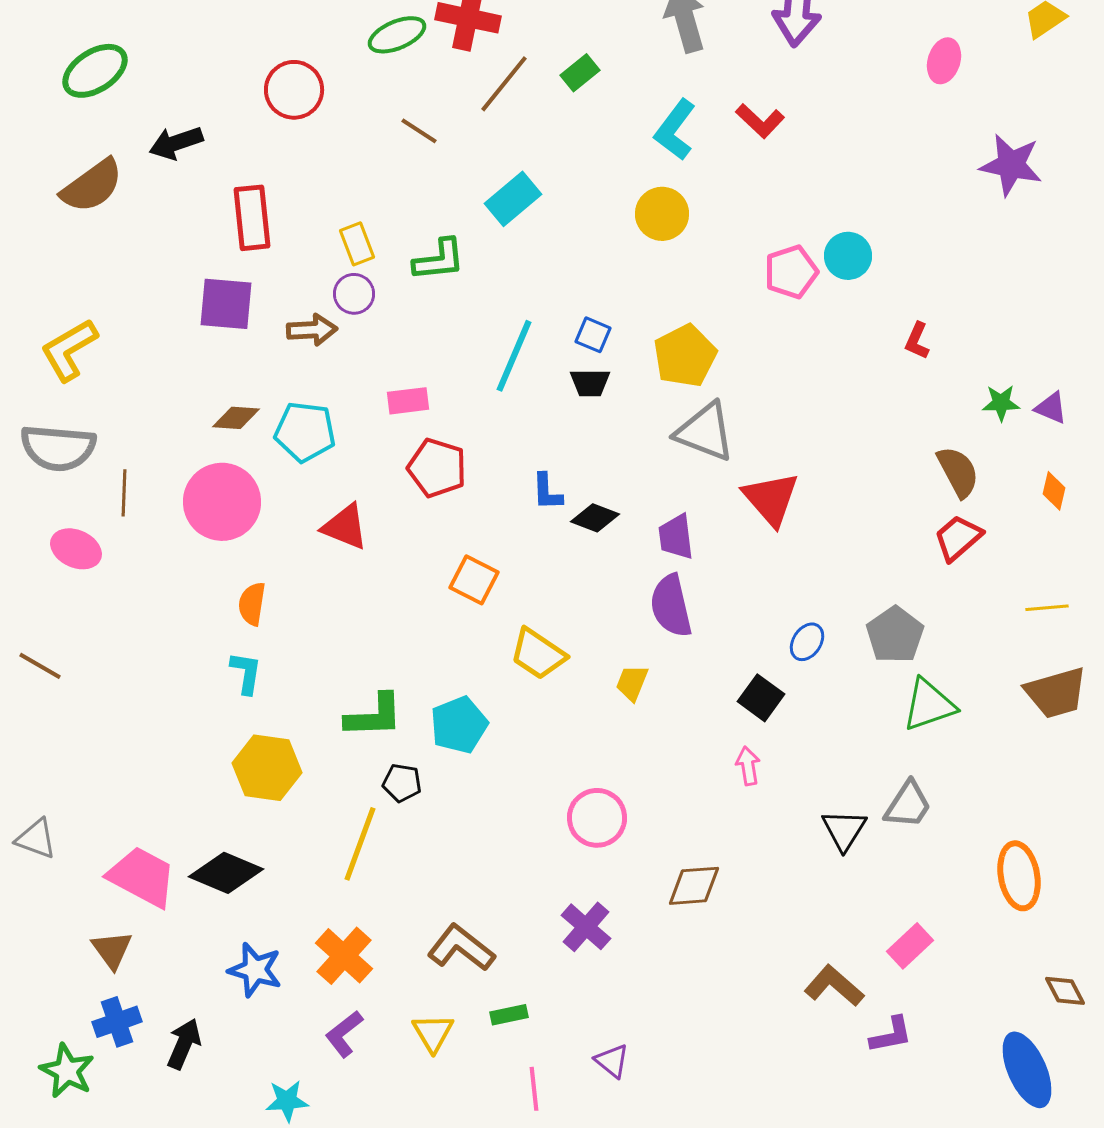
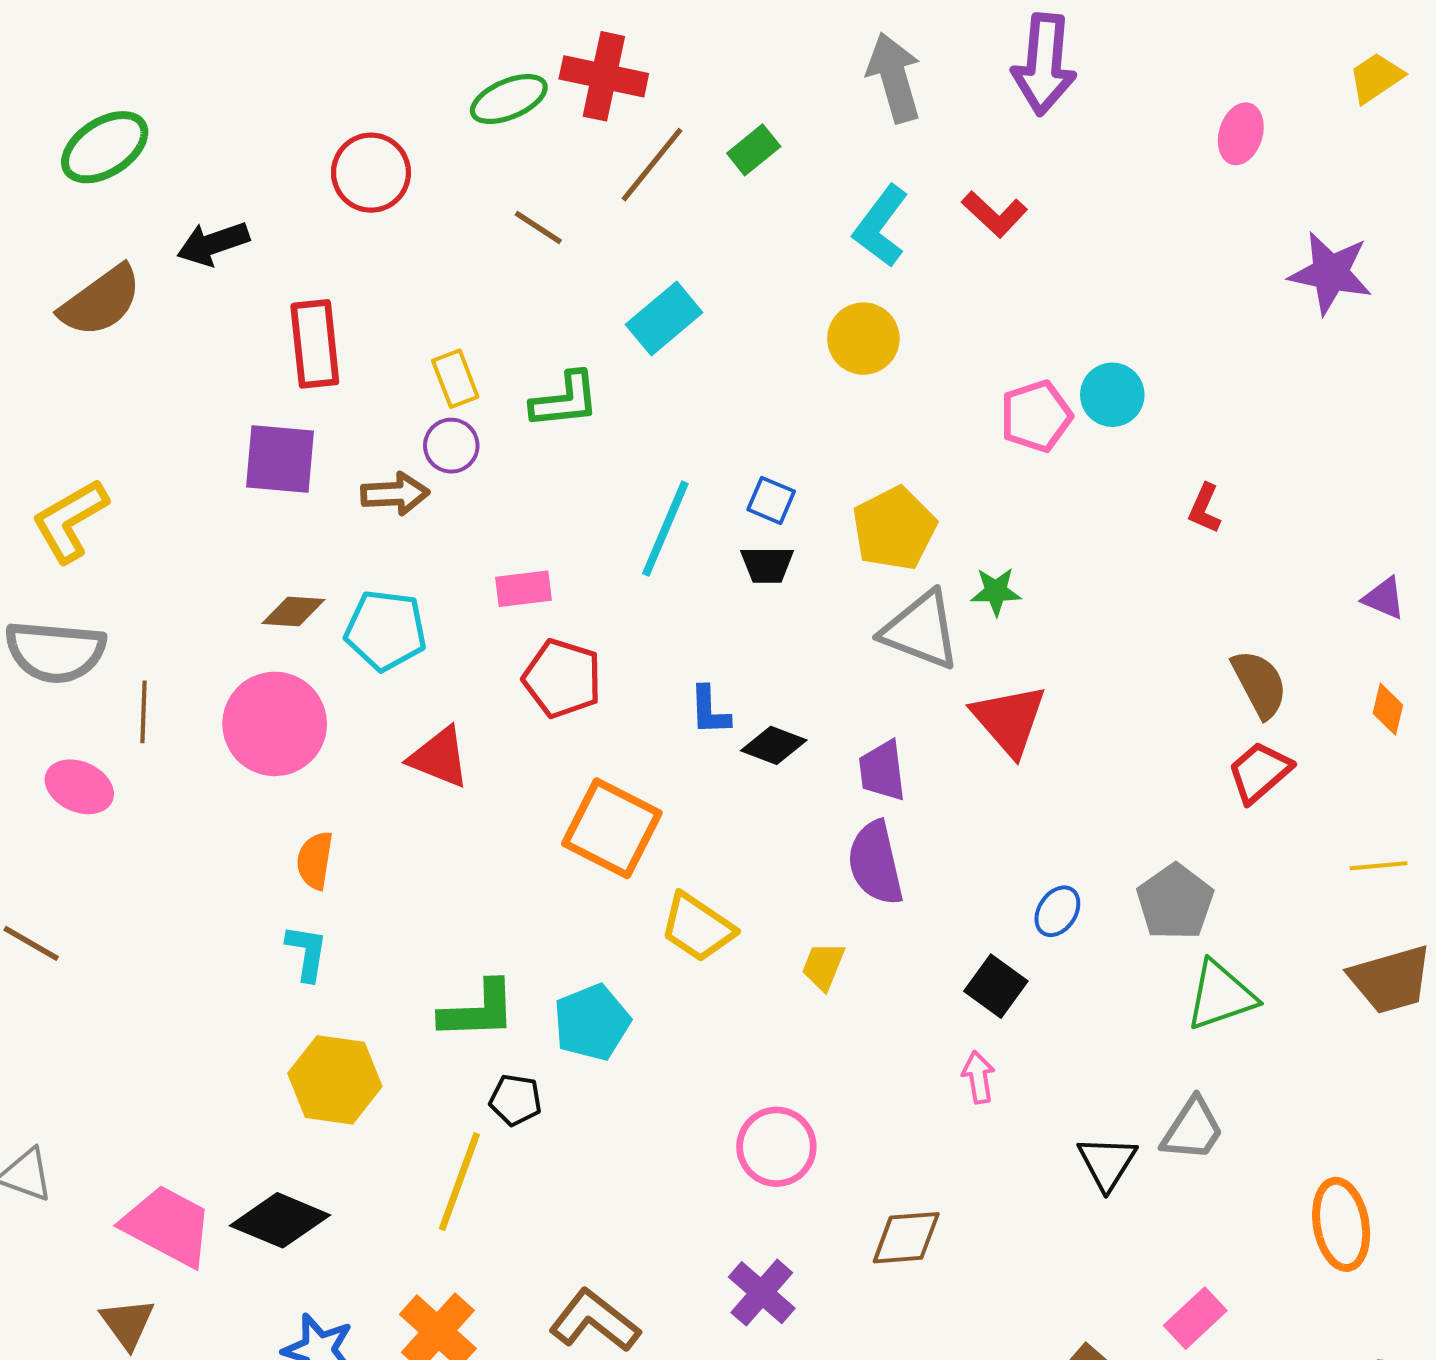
green star: (1001, 403) -> (996, 591), moved
orange square: (474, 580) -> (612, 828), size x1.5

